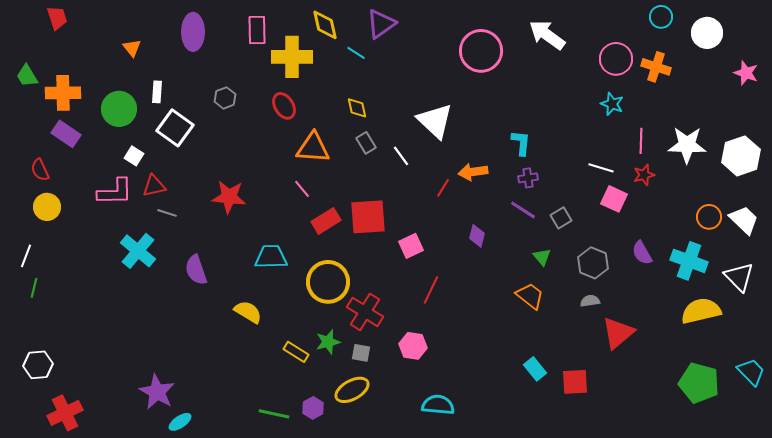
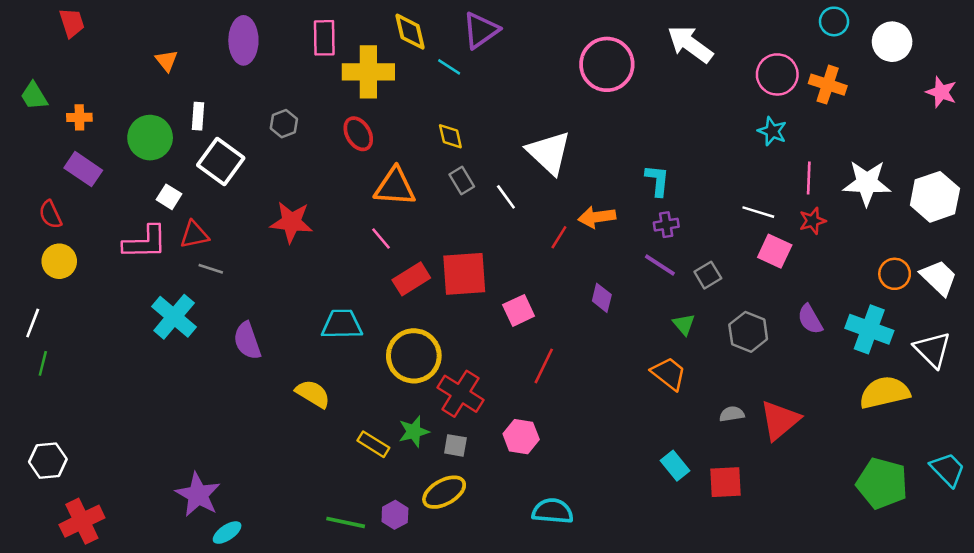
orange cross: (63, 93) -> (79, 117), size x0.6
red star: (229, 197) -> (291, 222), moved
gray semicircle: (590, 301) -> (732, 414), moved

